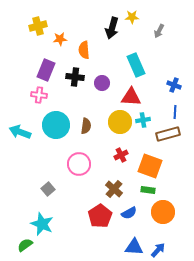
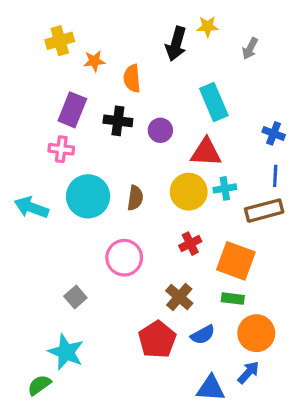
blue arrow: (158, 250) -> (248, 372), moved

